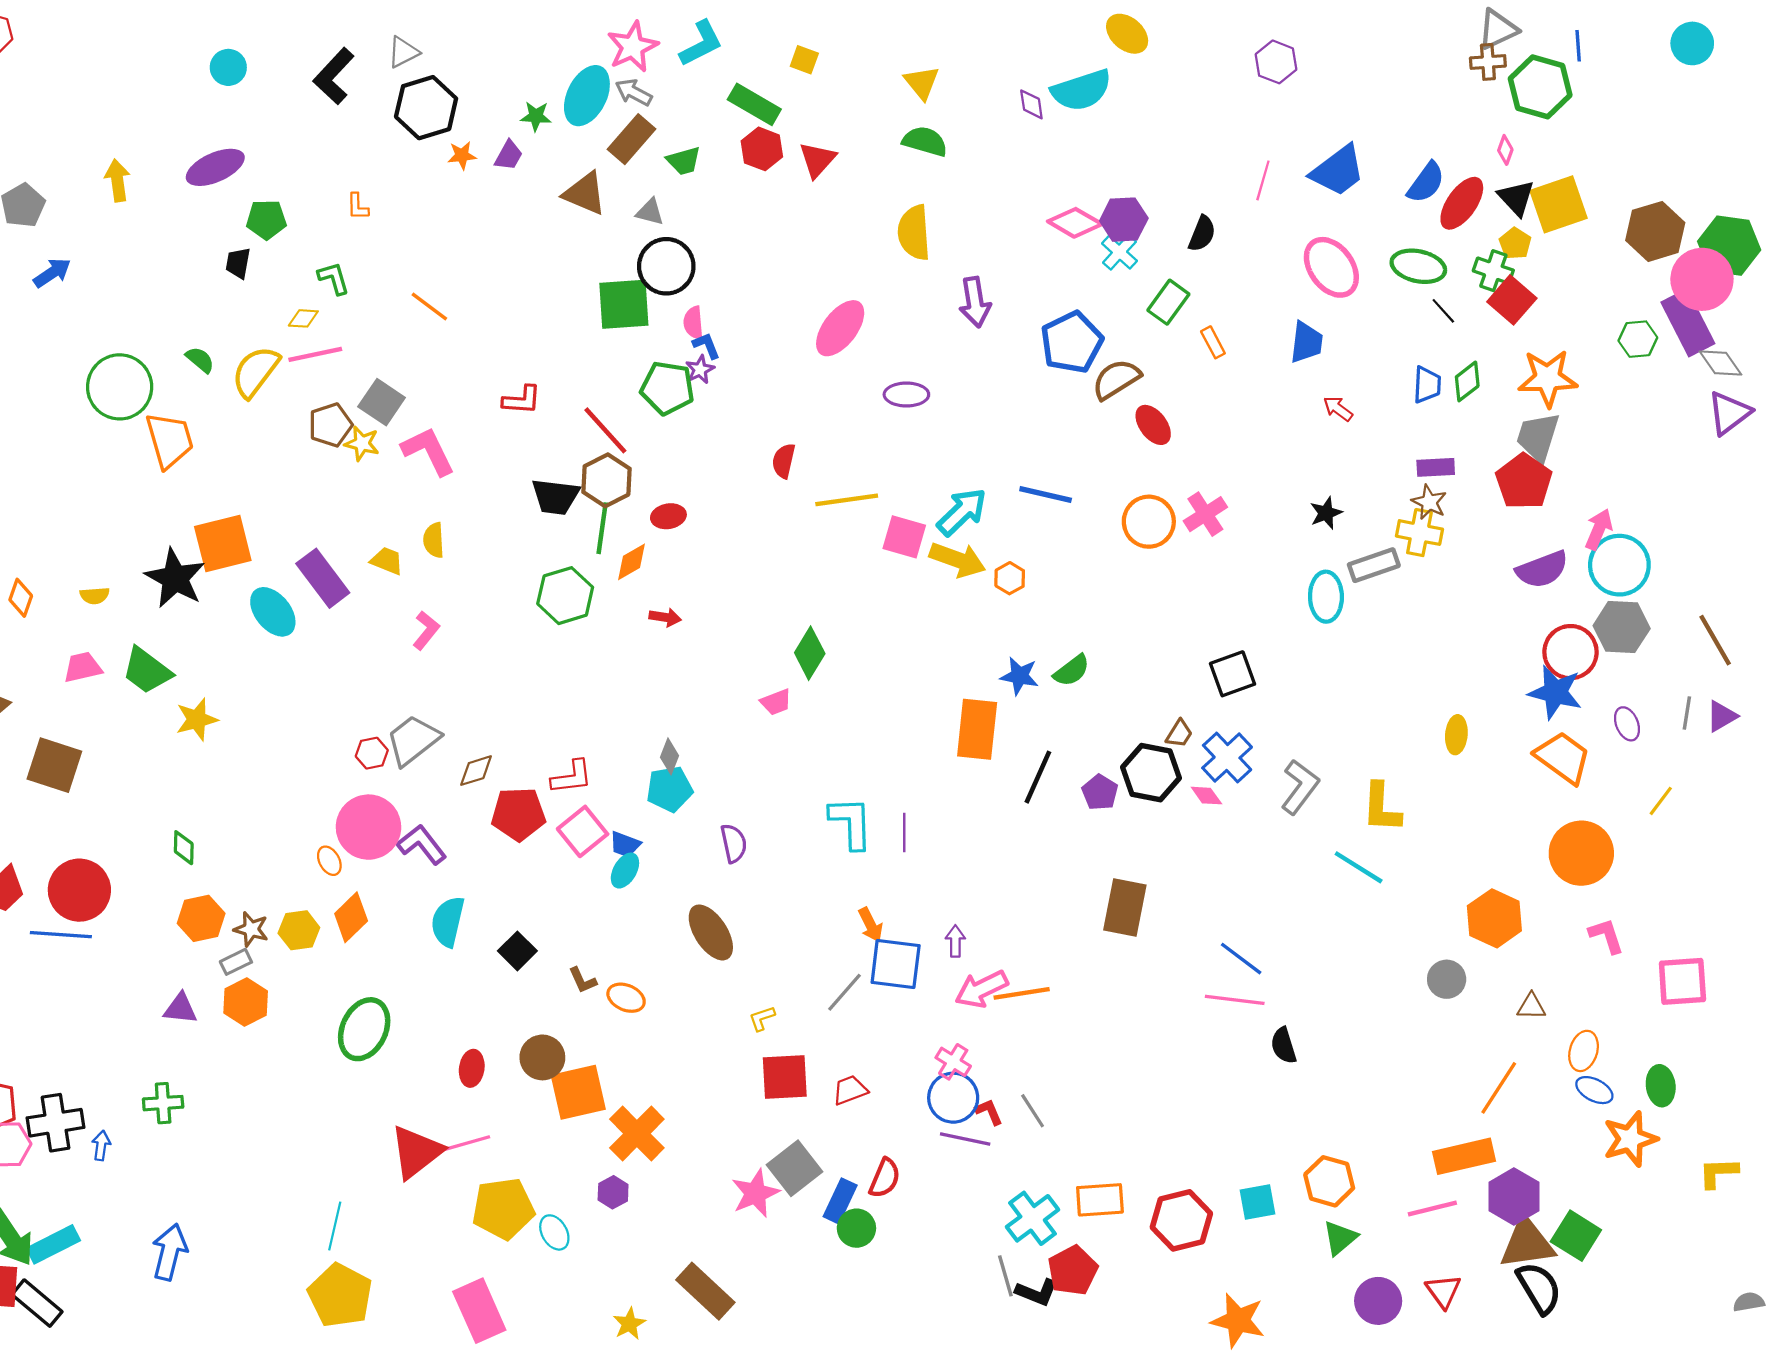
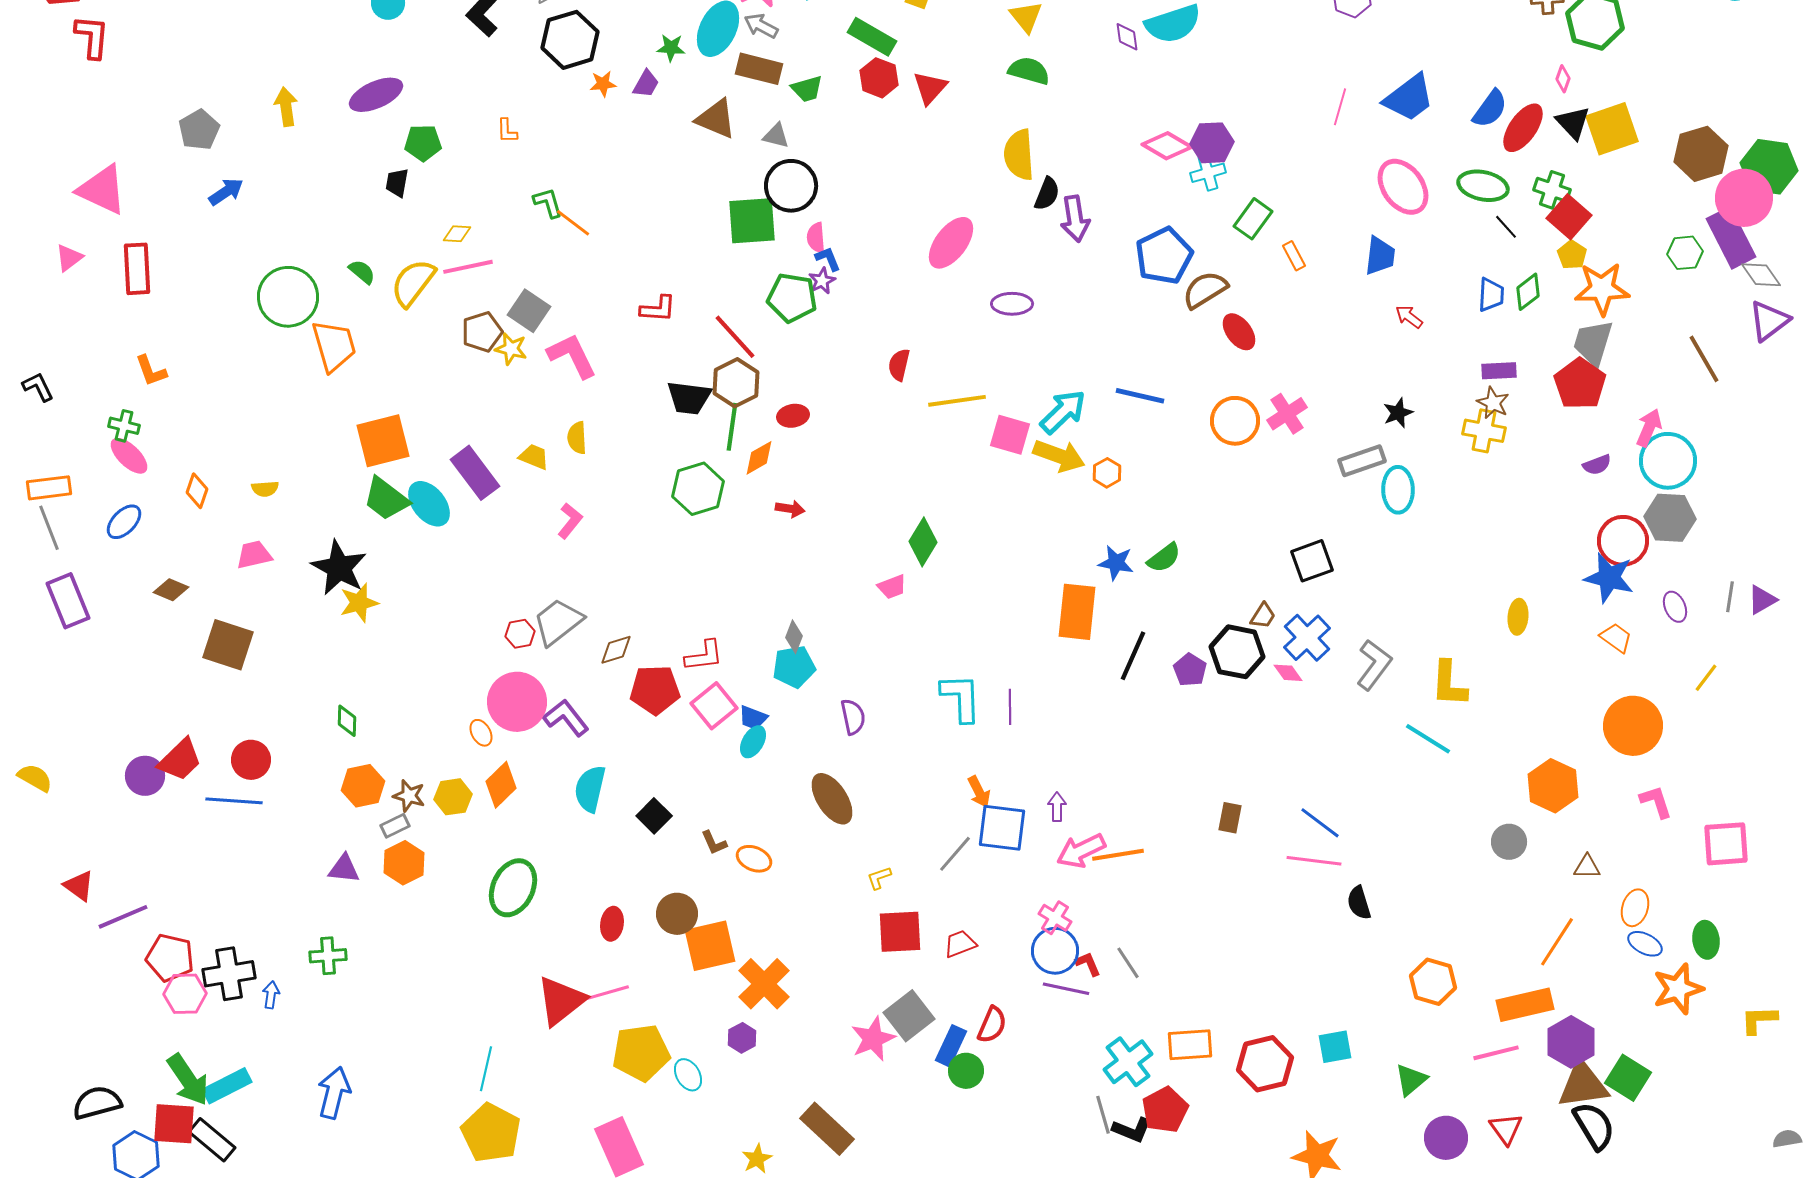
brown rectangle: (631, 139) -> (759, 69), turned 63
black semicircle: (1202, 234) -> (1047, 194), moved
yellow pentagon: (1515, 243) -> (1572, 255), moved
cyan cross: (1119, 252) -> (1208, 173), turned 32
green L-shape: (334, 278) -> (548, 203), moved
gray rectangle: (1374, 565) -> (1362, 461), moved
purple semicircle: (1542, 569) -> (1597, 465), size x0.6
black star: (175, 578) -> (339, 568), moved
brown line: (1715, 640) -> (1704, 359), moved
green trapezoid: (147, 671) -> (386, 499), moved
orange trapezoid: (1563, 757) -> (1616, 638), size x0.6
red circle: (79, 890) -> (251, 760), size x0.7
brown rectangle: (1125, 907) -> (1230, 818), moved, size x0.6
orange hexagon: (1329, 1181) -> (1433, 982), moved

